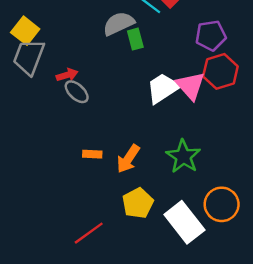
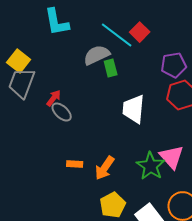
red arrow: (67, 75) -> (54, 98), turned -36
pink triangle: (190, 86) -> (172, 157), moved
white trapezoid: (163, 88) -> (134, 109), turned -52

